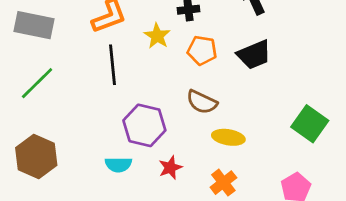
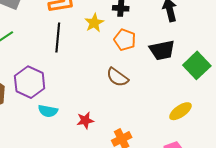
green square: (310, 124) -> (197, 65), moved
purple hexagon: (144, 125) -> (30, 82), moved
yellow ellipse: (228, 137) -> (180, 111), moved, turned -55

